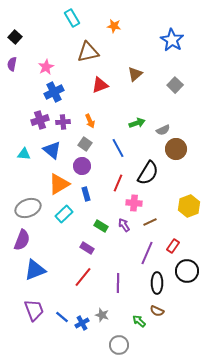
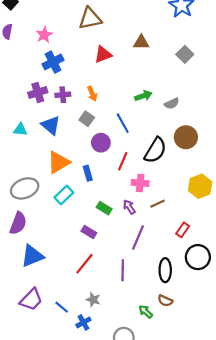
brown triangle: (135, 74) -> (141, 42), turned 42
brown circle: (176, 149) -> (186, 137), moved
purple circle: (82, 166) -> (101, 143), moved
purple line: (147, 253) -> (138, 237), moved
purple trapezoid: (34, 310) -> (31, 300), turned 65
gray star: (102, 315) -> (93, 300), moved
blue cross: (82, 323) -> (83, 322), moved

